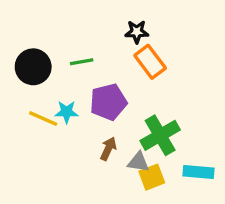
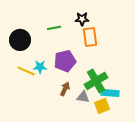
green line: (82, 62) -> (54, 28), moved
orange rectangle: (150, 62) -> (90, 37), turned 30
cyan rectangle: (199, 172) -> (110, 93), moved
yellow square: (152, 177) -> (102, 106), moved

